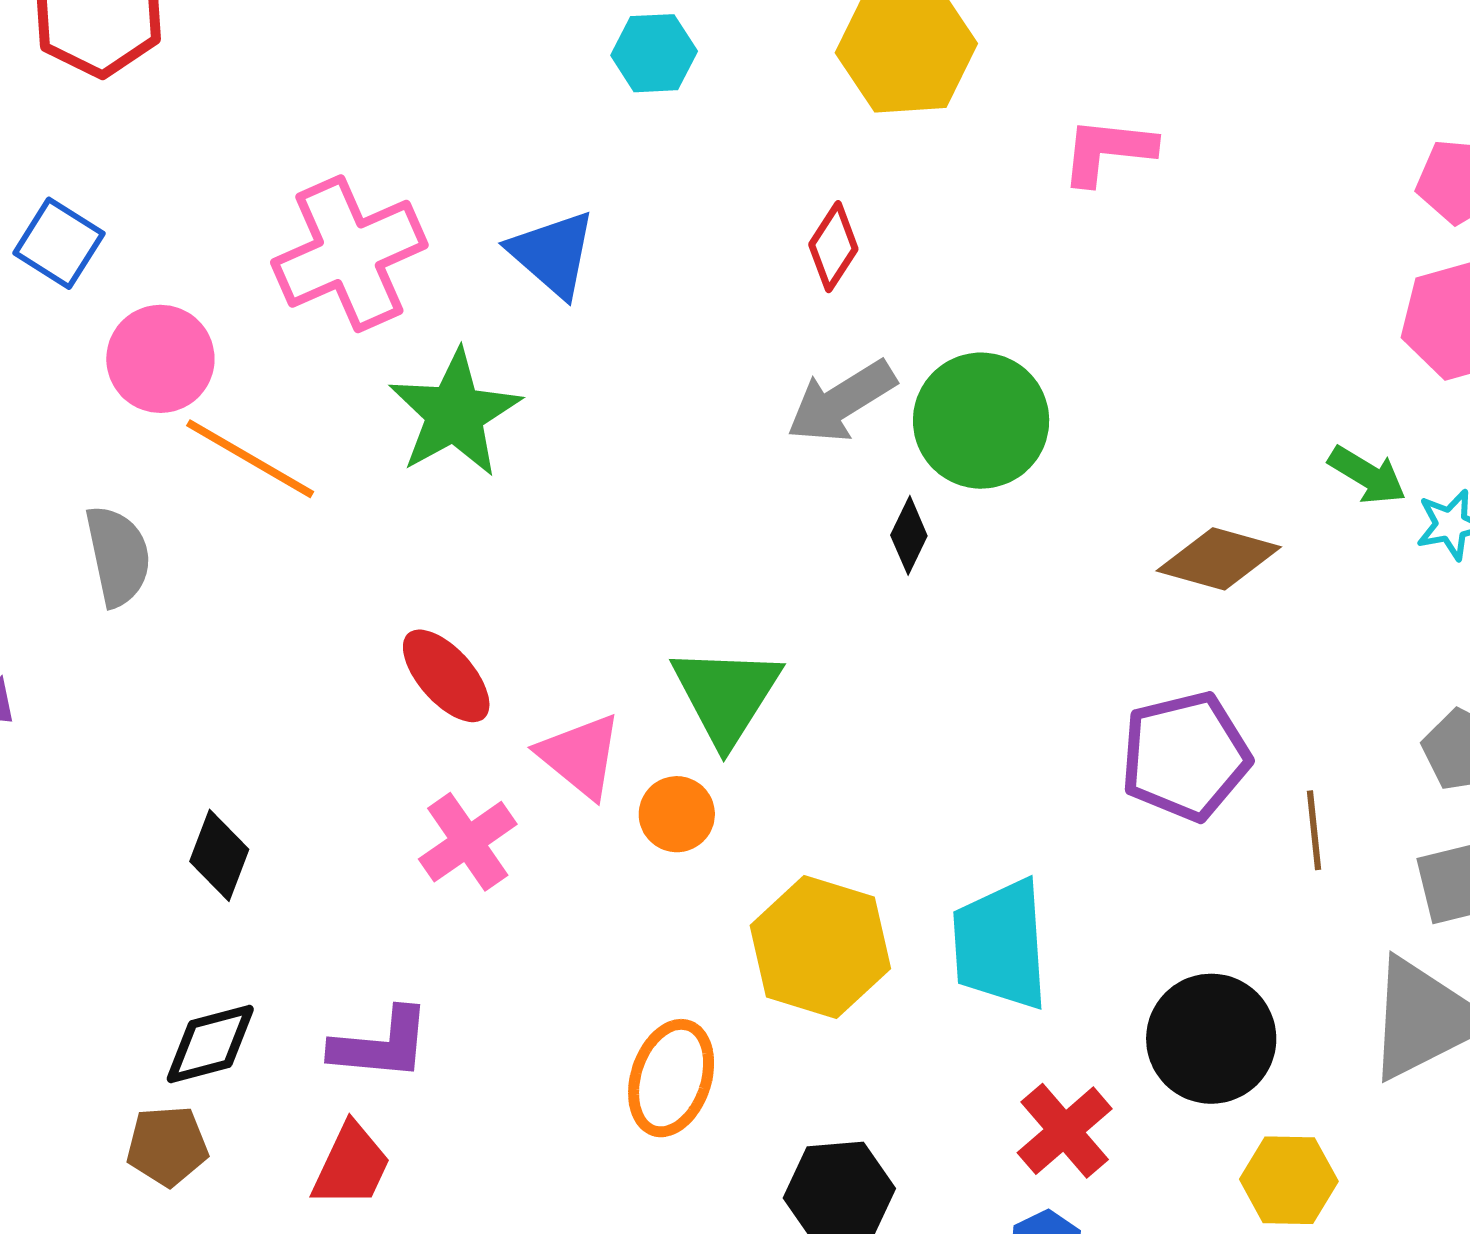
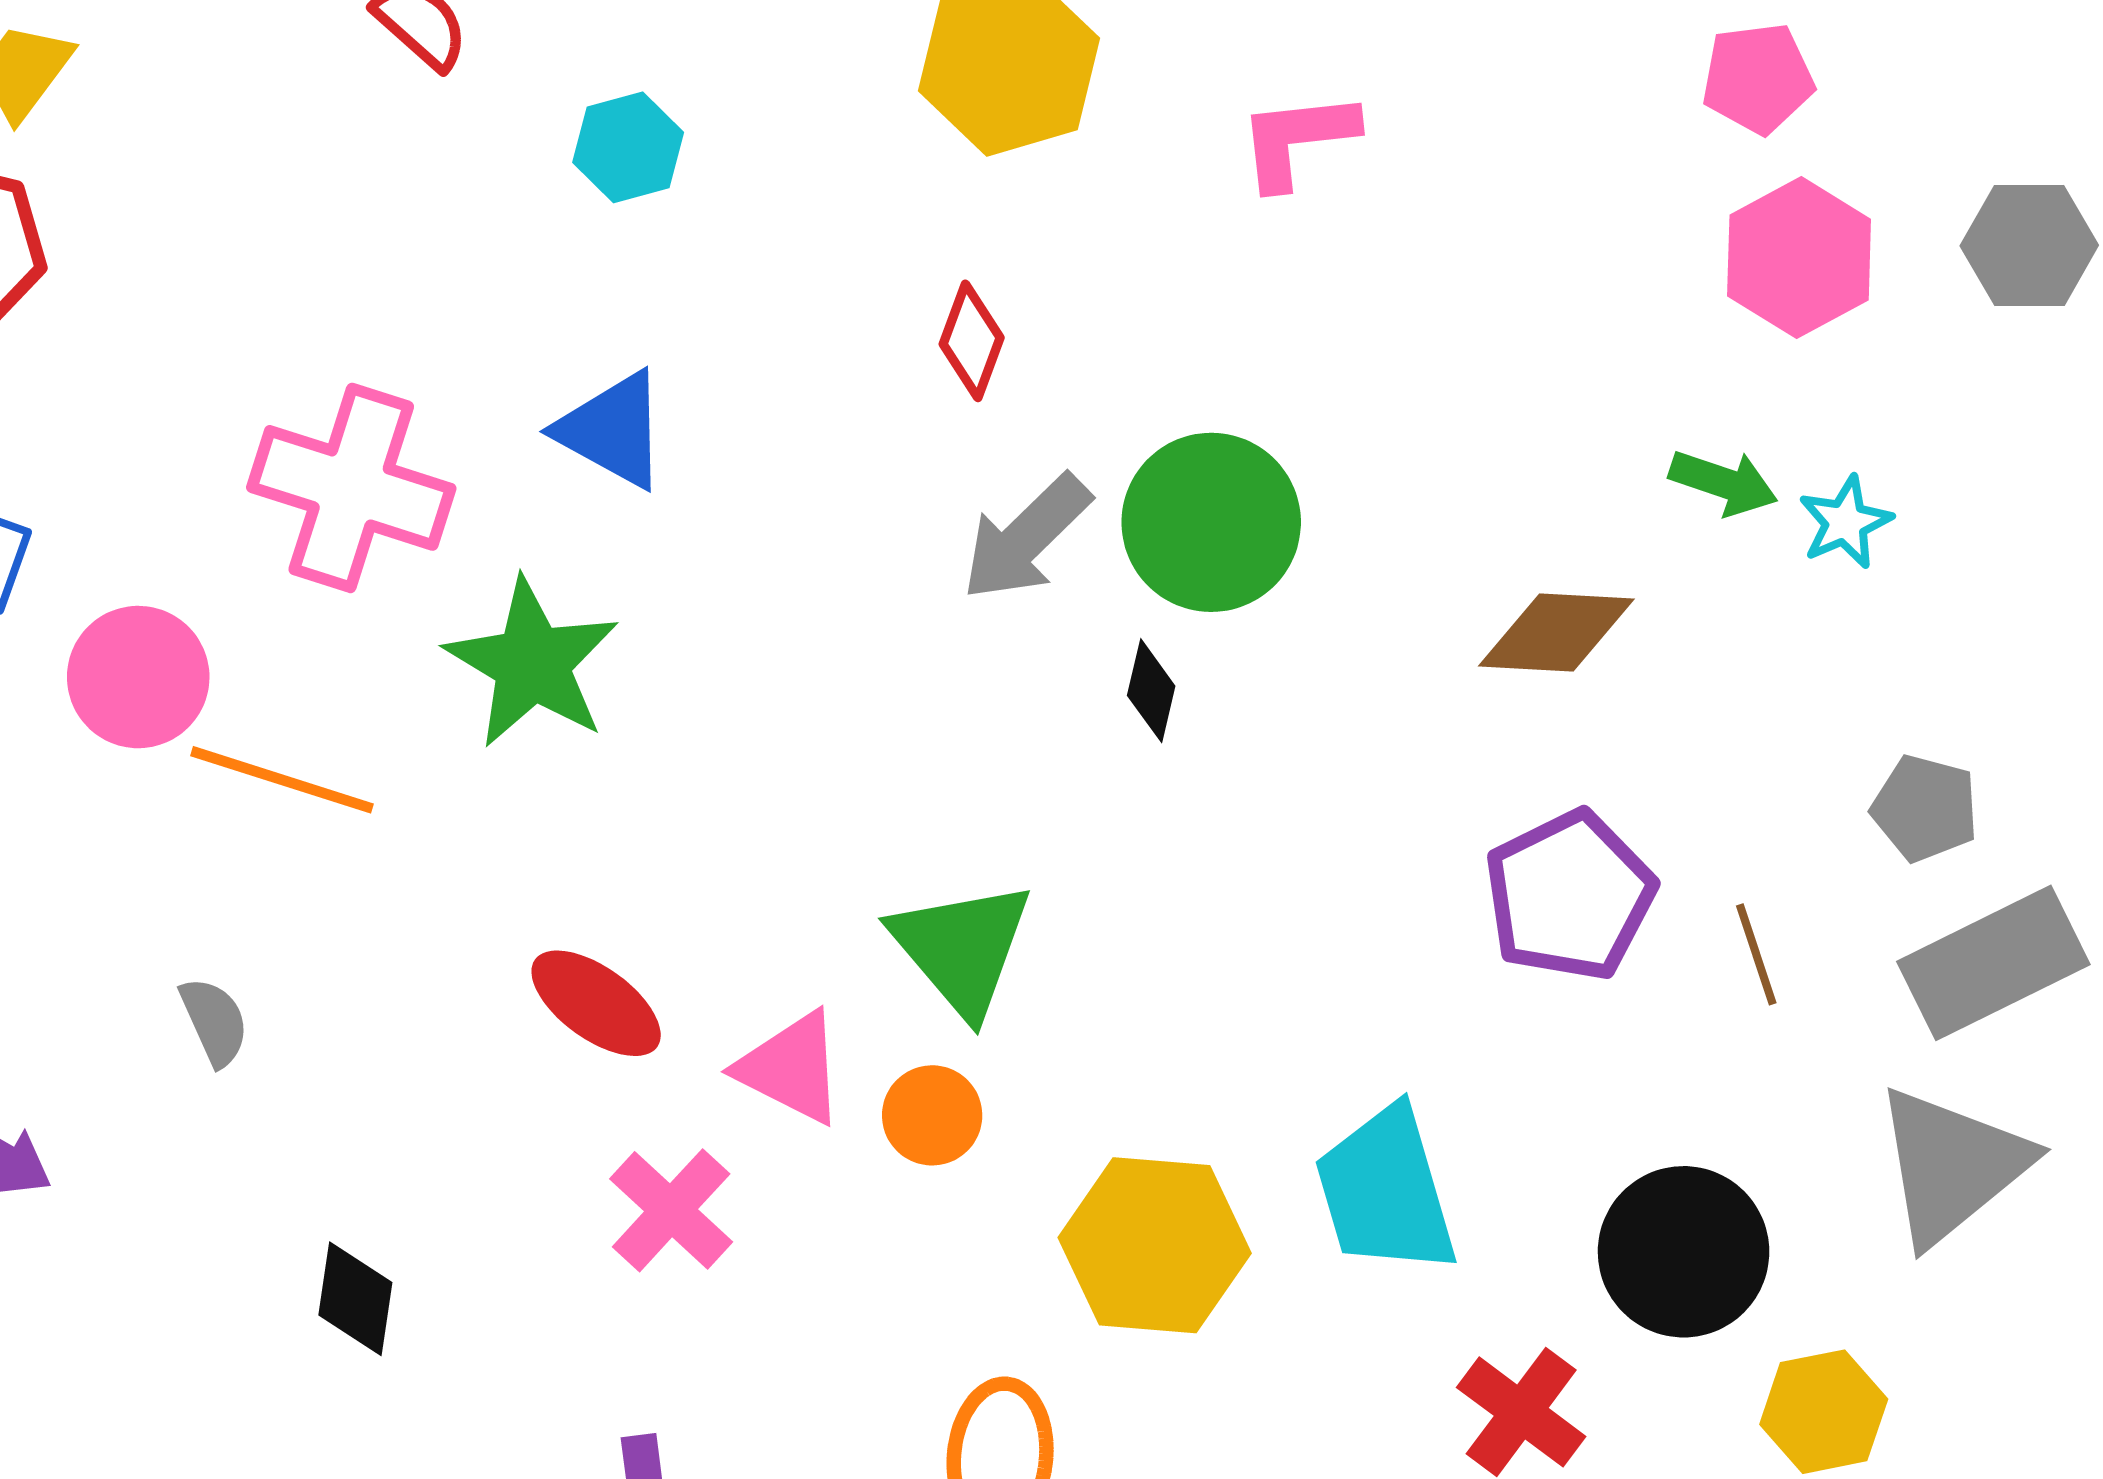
cyan hexagon: (654, 53) -> (628, 147), moved
pink cross: (349, 254) -> (351, 488), turned -36
gray semicircle: (118, 556) -> (214, 1021), moved, size x0.7

